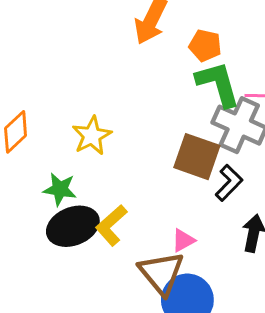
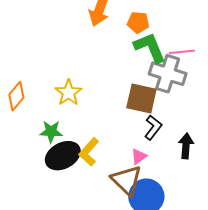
black L-shape: (229, 183) -> (153, 128), moved

